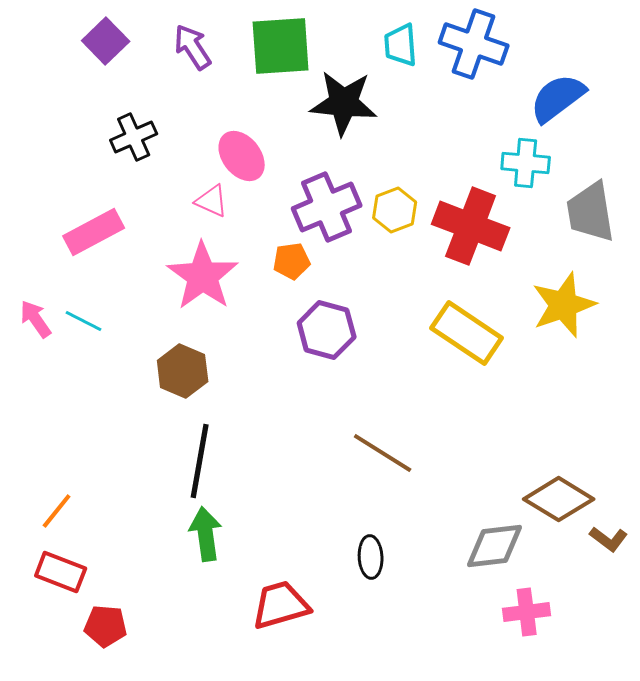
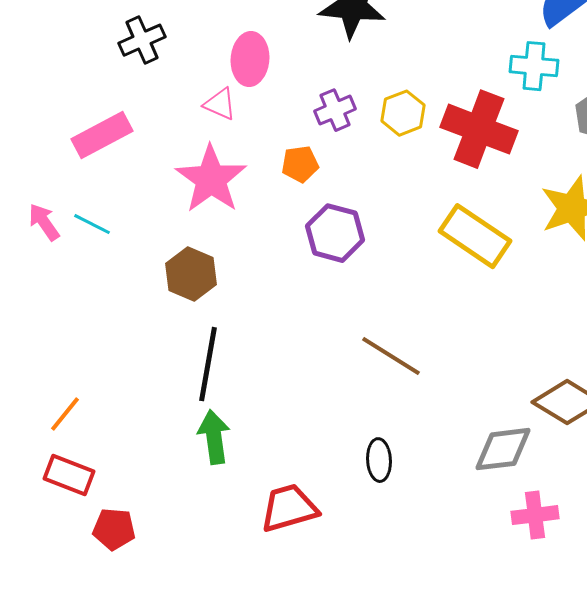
pink ellipse: (242, 156) -> (250, 59), turned 42
purple cross: (327, 207) -> (335, 110), size x0.6

